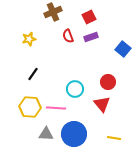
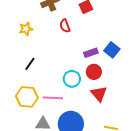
purple rectangle: (91, 37) -> (91, 53), moved
blue square: (123, 49) -> (112, 50), moved
red circle: (108, 82) -> (94, 72), moved

